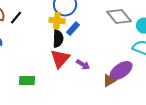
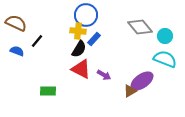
black line: (16, 18) -> (37, 41), moved
black semicircle: (58, 39) -> (79, 49), turned 30
red triangle: (60, 59) -> (81, 69), turned -45

